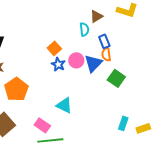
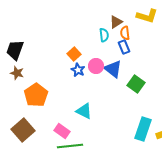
orange semicircle: (106, 54) -> (125, 33), moved
blue triangle: (93, 63) -> (113, 69), turned -36
cyan rectangle: (123, 123) -> (143, 129), size x1.6

